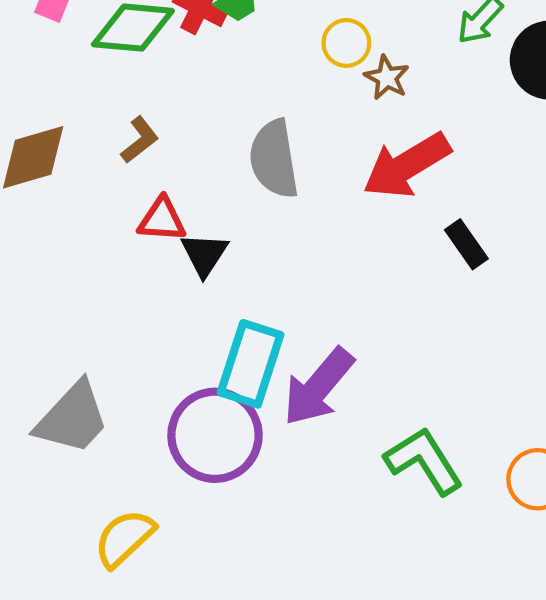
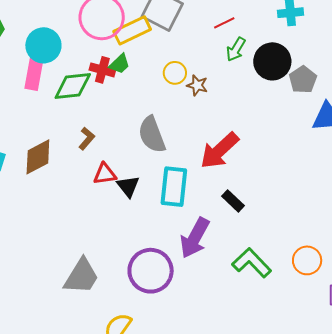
red arrow: (407, 165) -> (219, 151), moved
black rectangle: (466, 244) -> (233, 201), moved
cyan rectangle: (251, 364) -> (174, 187), moved

